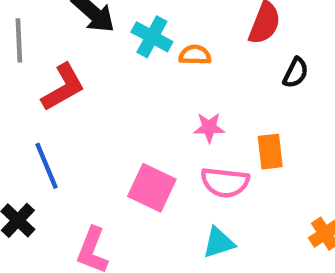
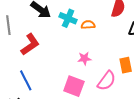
pink star: (209, 128) -> (84, 58), moved
pink semicircle: (225, 182) -> (107, 81), turned -55

